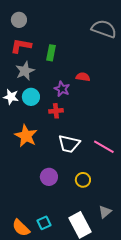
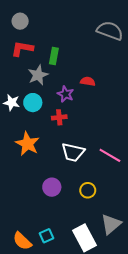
gray star: (25, 71) -> (38, 75), moved
gray triangle: (105, 212) -> (111, 224), size x1.5

